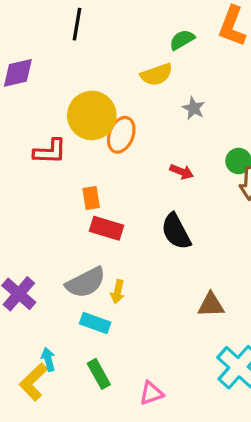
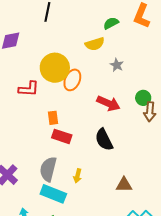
red arrow: (182, 172) -> (108, 103), size x1.6
gray semicircle: (86, 282) -> (48, 169), turned 130
yellow arrow: (118, 292) -> (78, 176), moved
cyan rectangle: (95, 323) -> (53, 194), size x1.4

